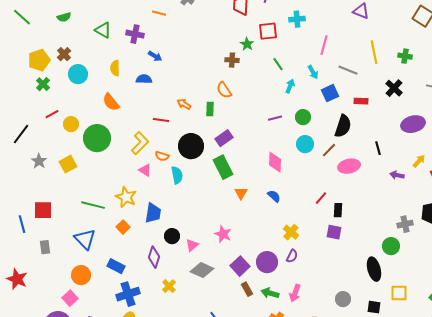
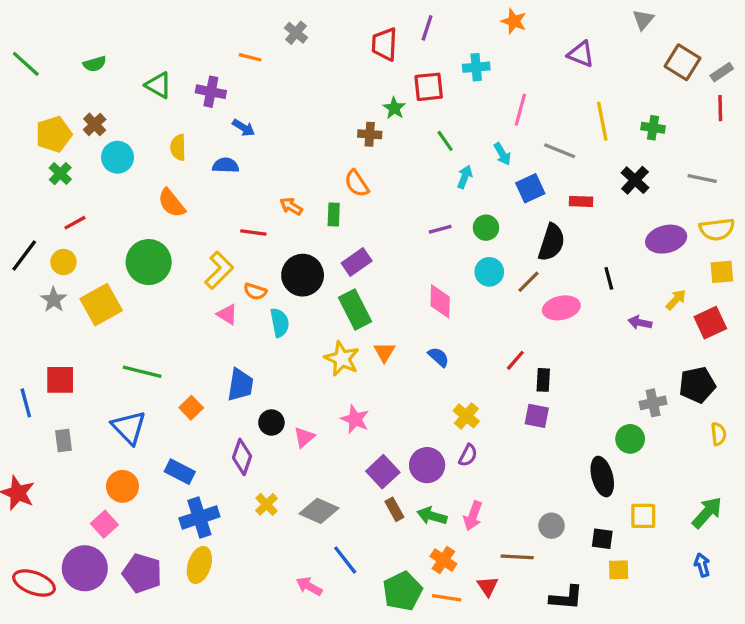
yellow circle: (71, 124) -> (63, 262), moved
yellow square: (68, 164) -> (101, 305), size x1.4
yellow star: (126, 197) -> (342, 359), moved
gray diamond: (202, 270) -> (319, 511), moved

